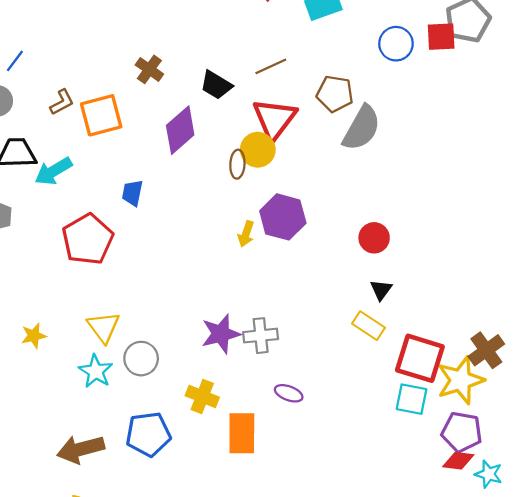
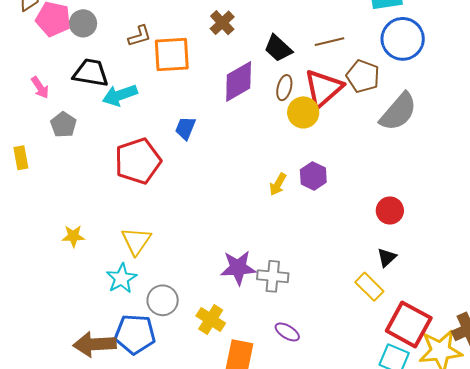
blue circle: (396, 44) -> (403, 39), moved, size x1.4
brown pentagon: (335, 94) -> (363, 76), moved
brown ellipse: (237, 164) -> (284, 88), moved
purple hexagon: (283, 217) -> (313, 176), size x0.7
gray circle: (141, 359) -> (163, 300), moved
blue pentagon: (148, 434) -> (135, 334), moved

